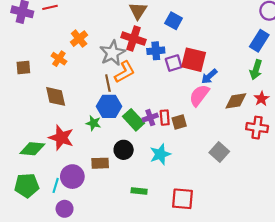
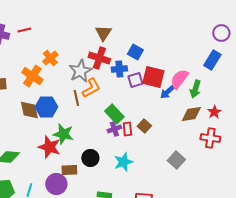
blue square: (174, 21) -> (135, 52), moved
orange cross: (59, 59) -> (32, 76), size x1.5
green arrow: (256, 70) -> (195, 89), moved
pink semicircle: (199, 95) -> (179, 79), moved
blue hexagon: (109, 106) -> (46, 107), moved
green rectangle: (134, 120) -> (114, 114), moved
brown square: (179, 122) -> (144, 126), moved, turned -32
green star: (93, 123) -> (63, 134), size x1.5
red star: (61, 138) -> (49, 147), moved
purple circle: (72, 177) -> (56, 184), moved

